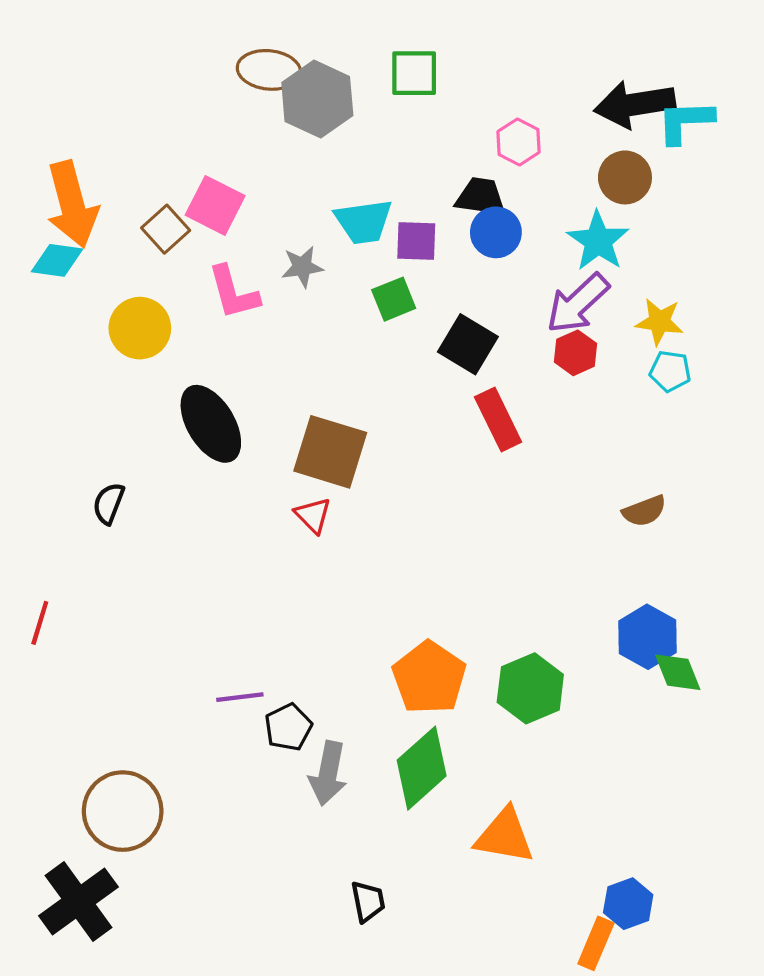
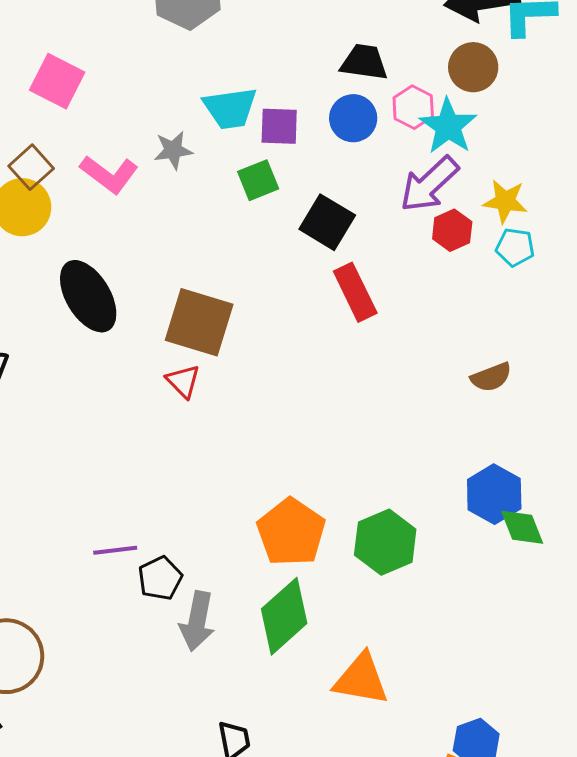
pink hexagon: (518, 142) -> (413, 107), moved
black trapezoid: (481, 197) -> (364, 62), moved
pink square: (215, 205) -> (57, 81), moved
brown square: (166, 229) -> (31, 167), moved
pink L-shape: (233, 293) -> (109, 174), turned -38
red hexagon: (575, 353) -> (452, 230), moved

